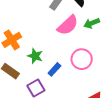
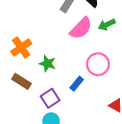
blue rectangle: (54, 69) -> (77, 84), moved

